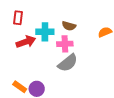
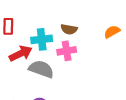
gray semicircle: (68, 63) -> (41, 69), moved, turned -115

